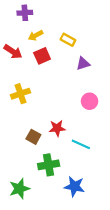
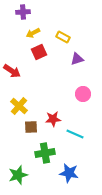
red arrow: (13, 52) -> (12, 71), moved
yellow cross: (20, 94) -> (19, 106), moved, turned -30
brown square: (33, 137) -> (31, 127), turned -32

